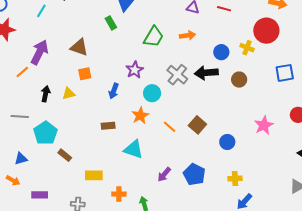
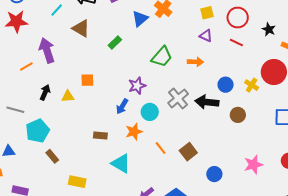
green rectangle: (111, 23) -> (115, 42), moved, turned 64
brown triangle: (79, 47) -> (81, 28), moved
purple arrow: (39, 52) -> (47, 50), turned -55
blue arrow: (114, 91) -> (122, 106), moved

